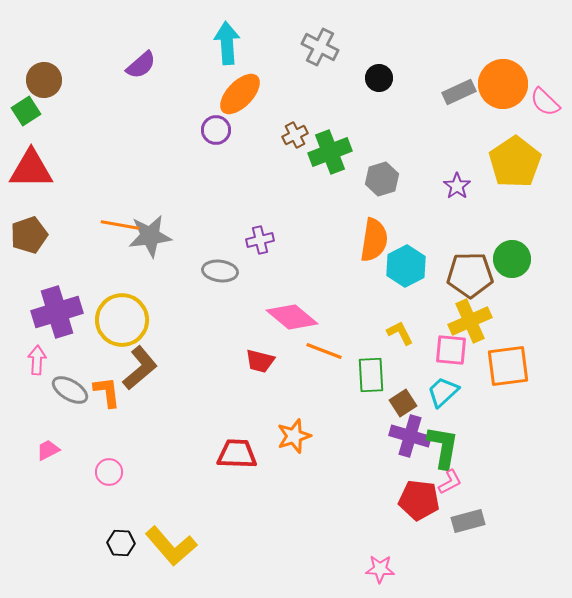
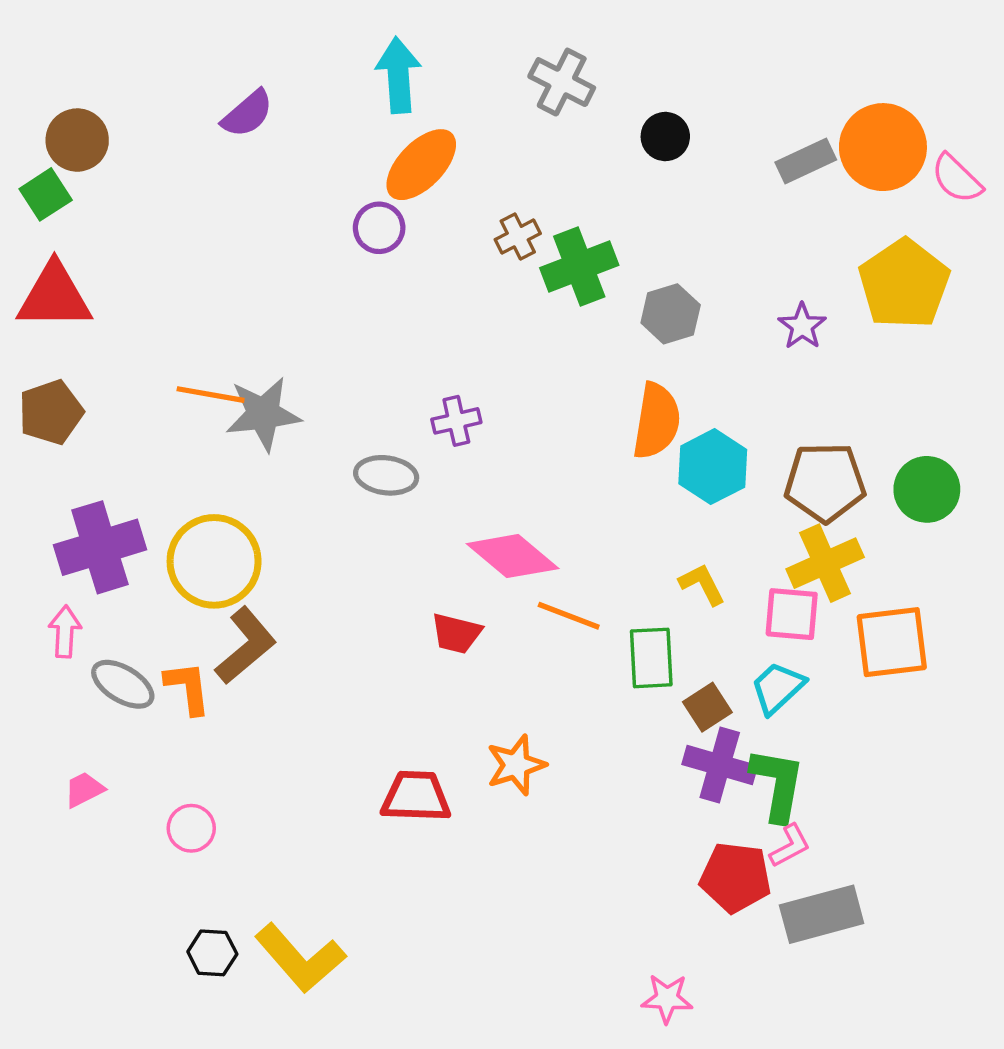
green circle: (512, 259) -> (927, 489), moved
gray rectangle: (468, 521) -> (822, 914), size x1.4

